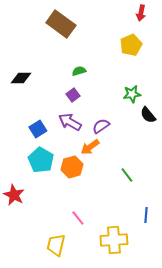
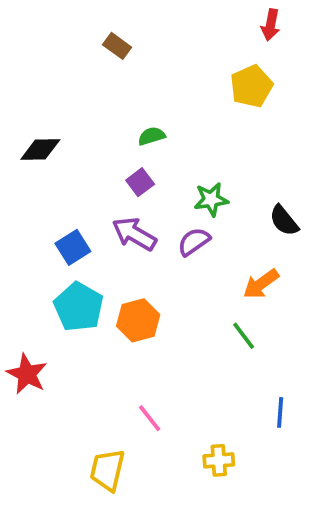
brown rectangle: (61, 24) -> (117, 46), size x0.5
green star: (132, 94) -> (211, 199), moved
orange arrow: (90, 147) -> (261, 284), moved
yellow cross: (114, 240) -> (219, 460), size x0.6

